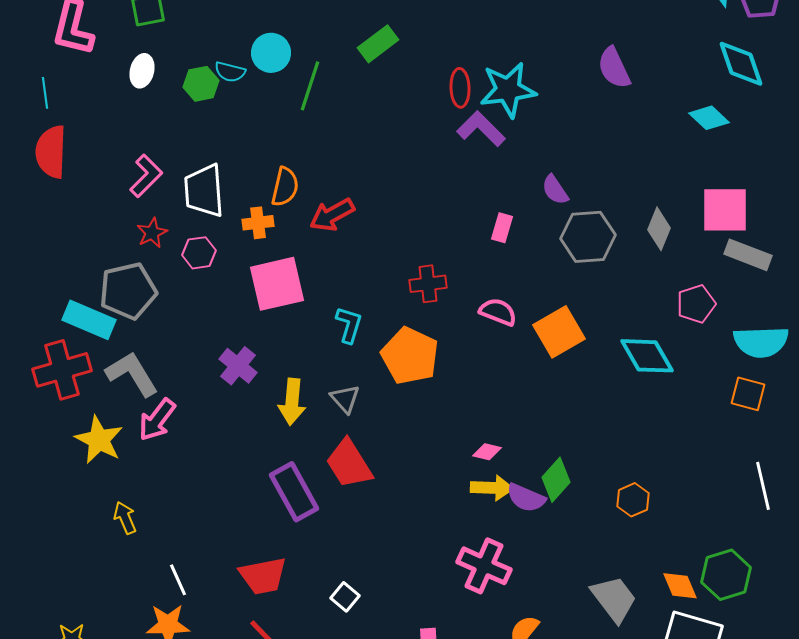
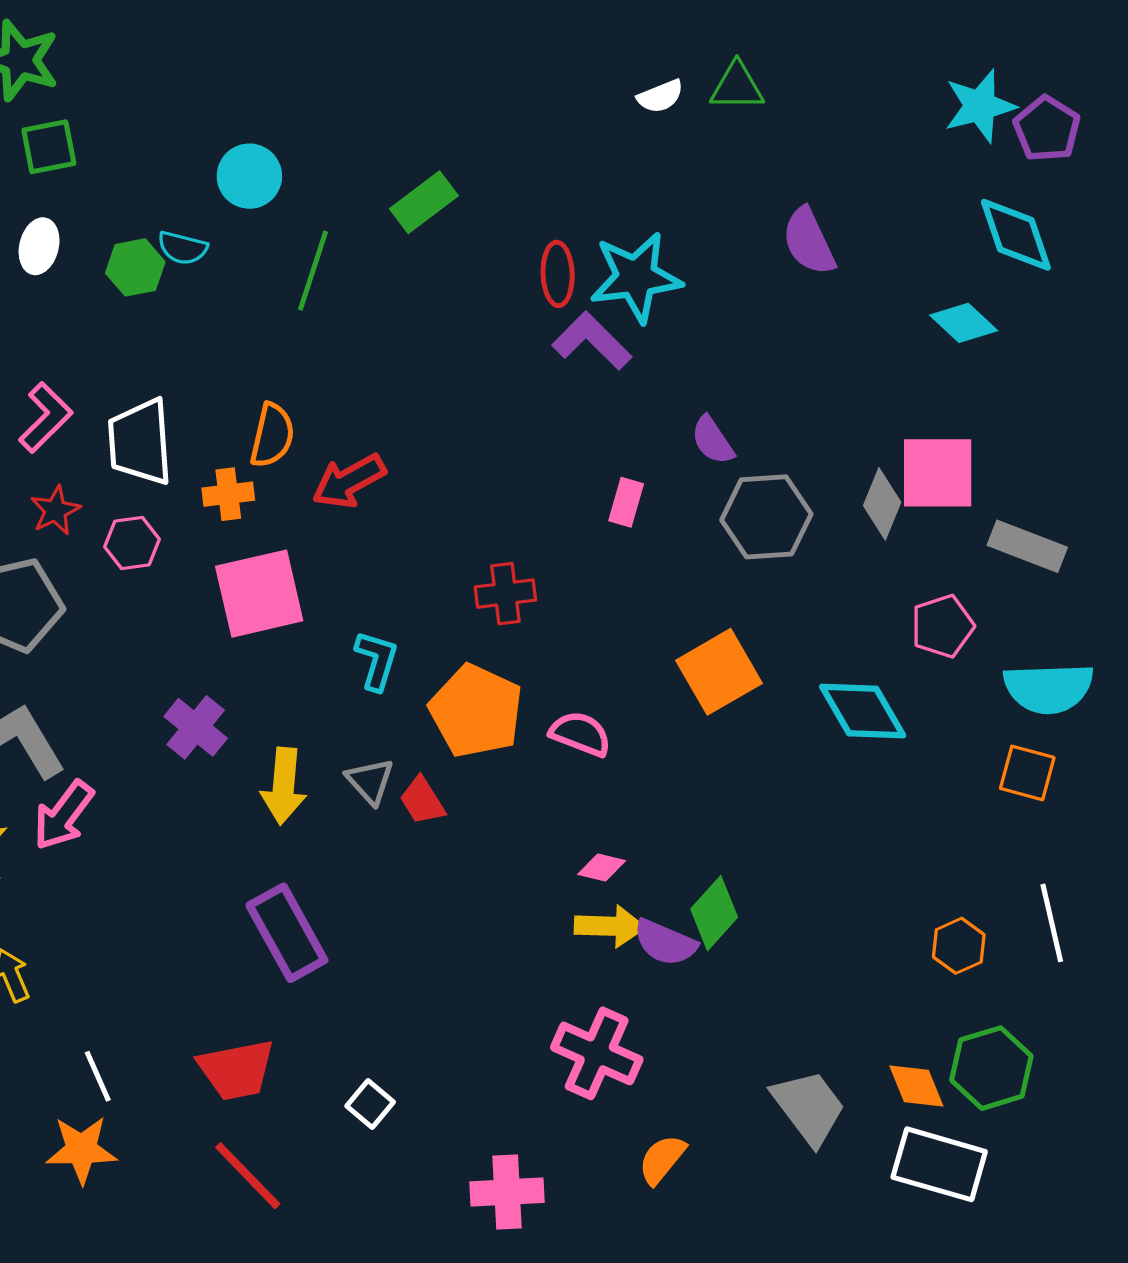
cyan circle: (271, 53) -> (249, 176), moved
pink square: (725, 210) -> (938, 473), moved
pink semicircle: (498, 312) -> (580, 734), moved
red trapezoid: (349, 464) -> (422, 801), moved, size x0.6
orange hexagon: (633, 500) -> (959, 946), moved

